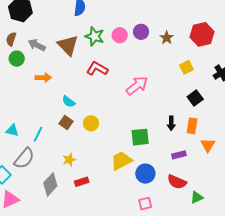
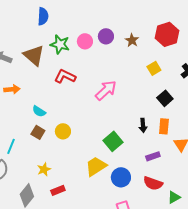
green square: (140, 137) -> (113, 141), turned -30

